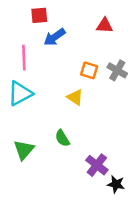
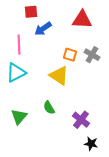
red triangle: (104, 26) -> (82, 20), size x1.5
yellow triangle: (75, 97) -> (59, 76), size x1.5
purple cross: (97, 165) -> (81, 120), moved

